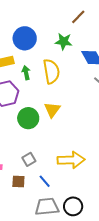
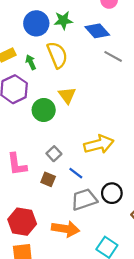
blue circle: (25, 38) -> (36, 23), moved
brown square: (18, 181) -> (48, 179), turned 32

